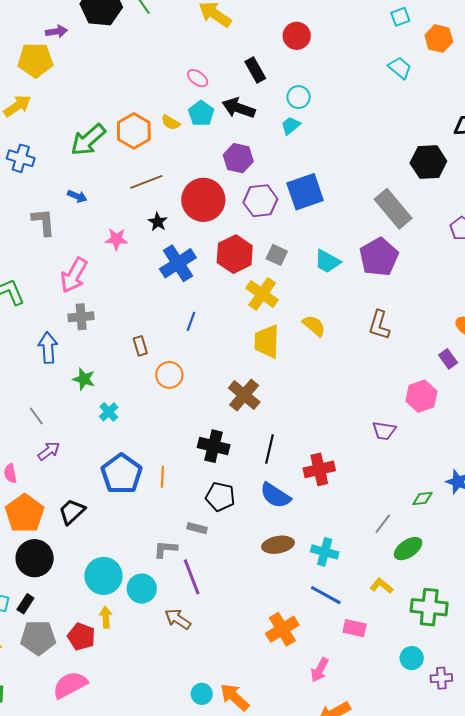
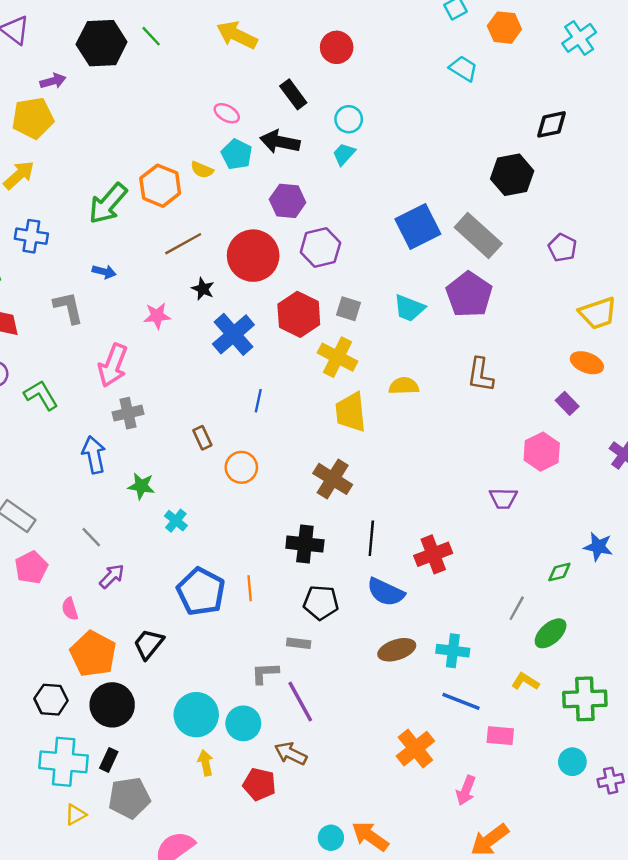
blue square: (305, 192) -> (418, 226), moved
yellow semicircle: (314, 326) -> (404, 386), turned -35
red pentagon: (81, 637) -> (259, 784), moved

